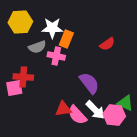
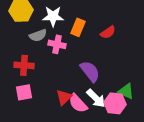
orange rectangle: (66, 39) -> (78, 27), moved
pink square: (14, 88) -> (24, 92), moved
red triangle: (63, 109) -> (64, 97), turned -36

